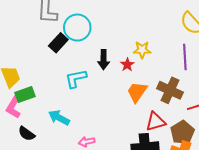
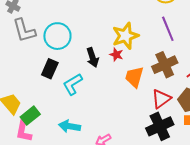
black rectangle: (58, 43) -> (50, 69), moved
yellow star: (142, 50) -> (125, 36), size x1.5
brown cross: (170, 90) -> (165, 65), turned -30

